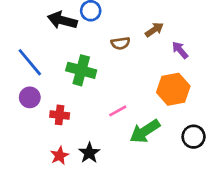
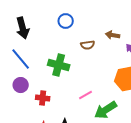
black arrow: (62, 20) -> (23, 28), moved, turned -120
brown arrow: (154, 30) -> (113, 35), turned -136

